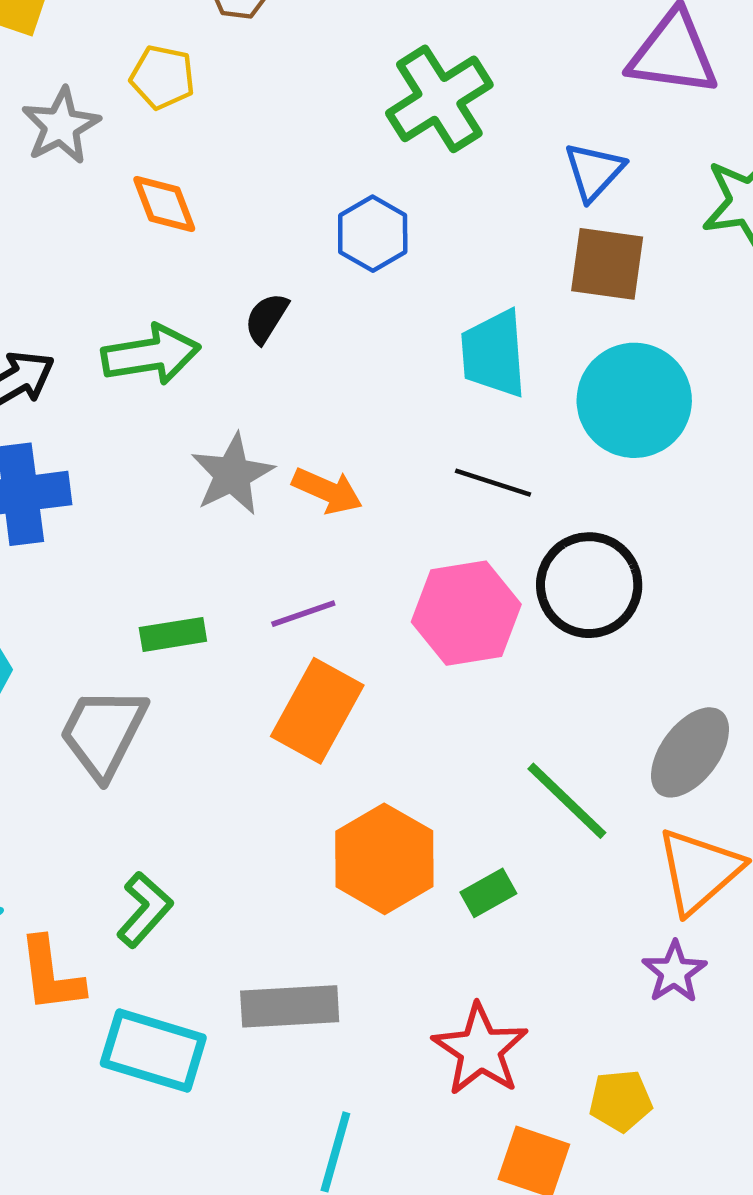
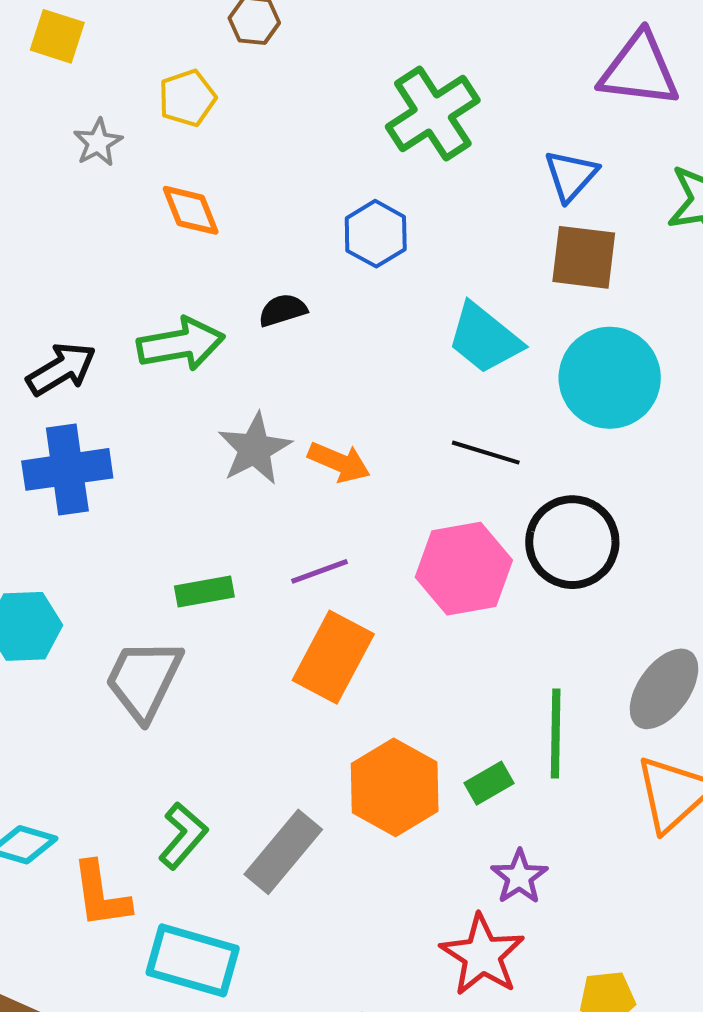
yellow pentagon: (162, 77) -> (187, 98), turned -30
gray star: (61, 126) -> (98, 143), size x0.7
black semicircle: (266, 318) -> (283, 310), turned 42
cyan trapezoid: (494, 354) -> (485, 338), turned -46
green line: (567, 801) -> (556, 733), turned 48
green rectangle: (488, 893) -> (489, 783), moved
purple star: (674, 972) -> (519, 877), moved
gray rectangle: (290, 1006) -> (283, 852), moved, turned -46

